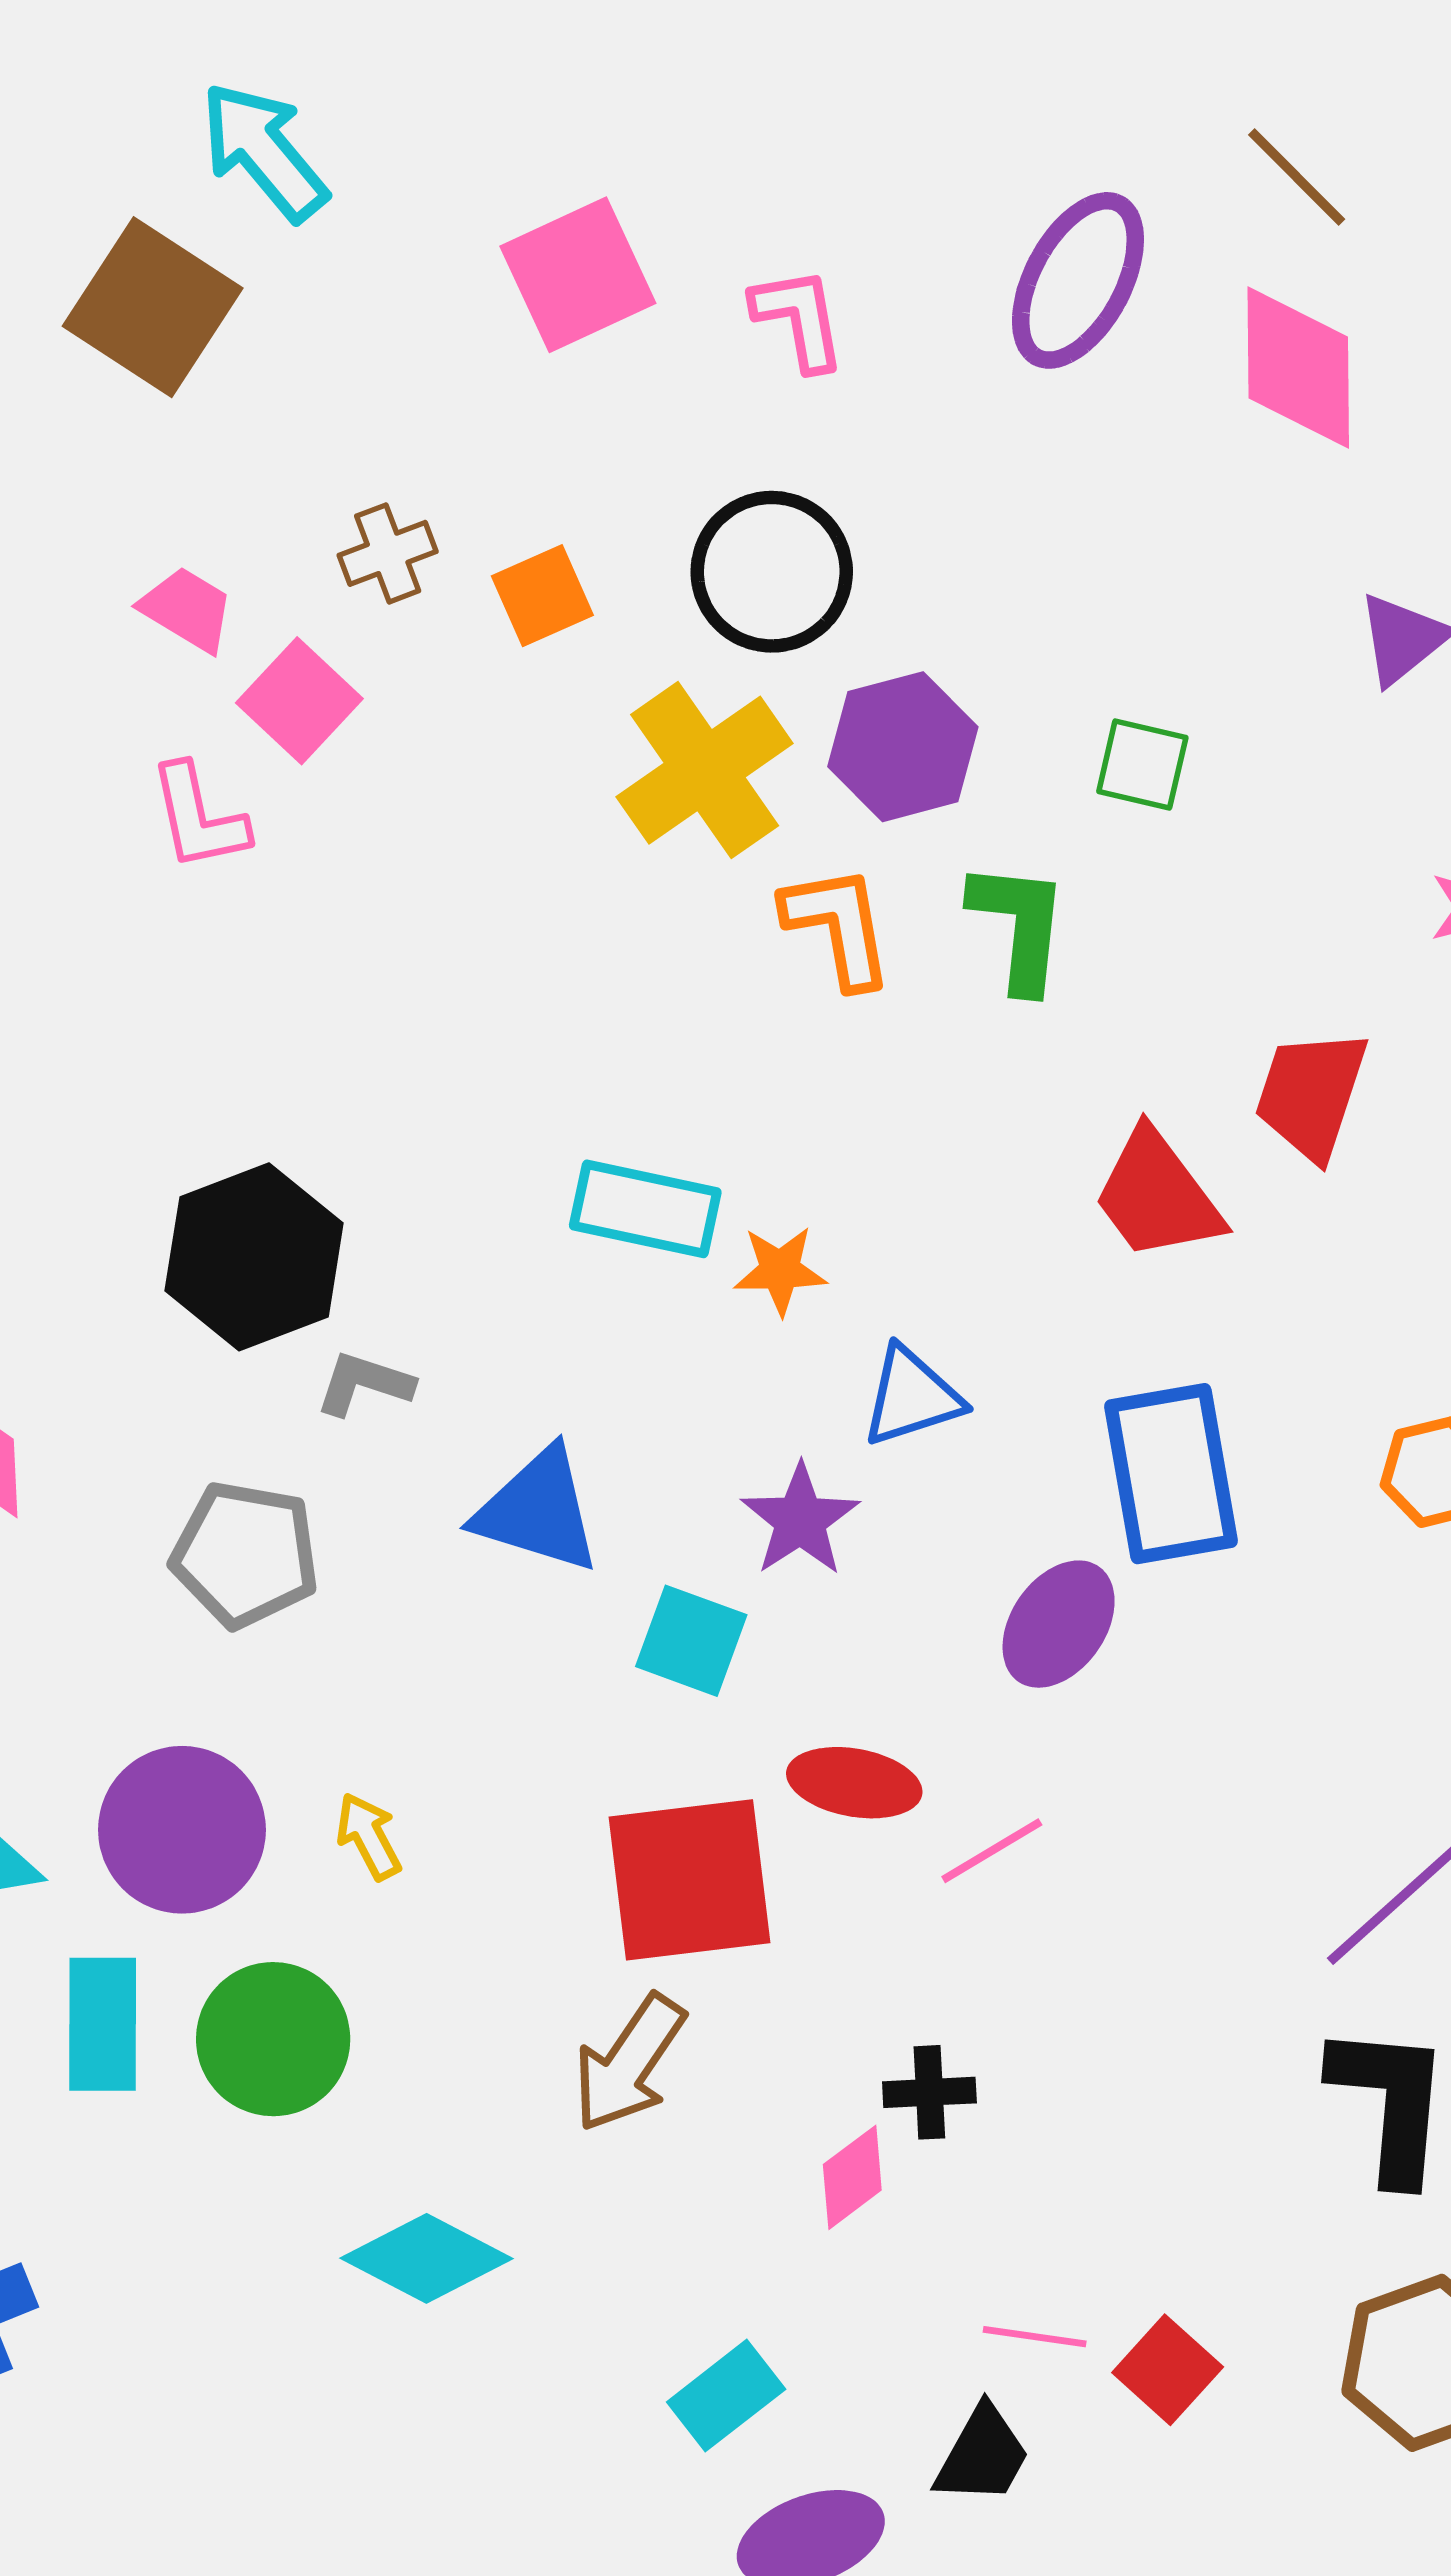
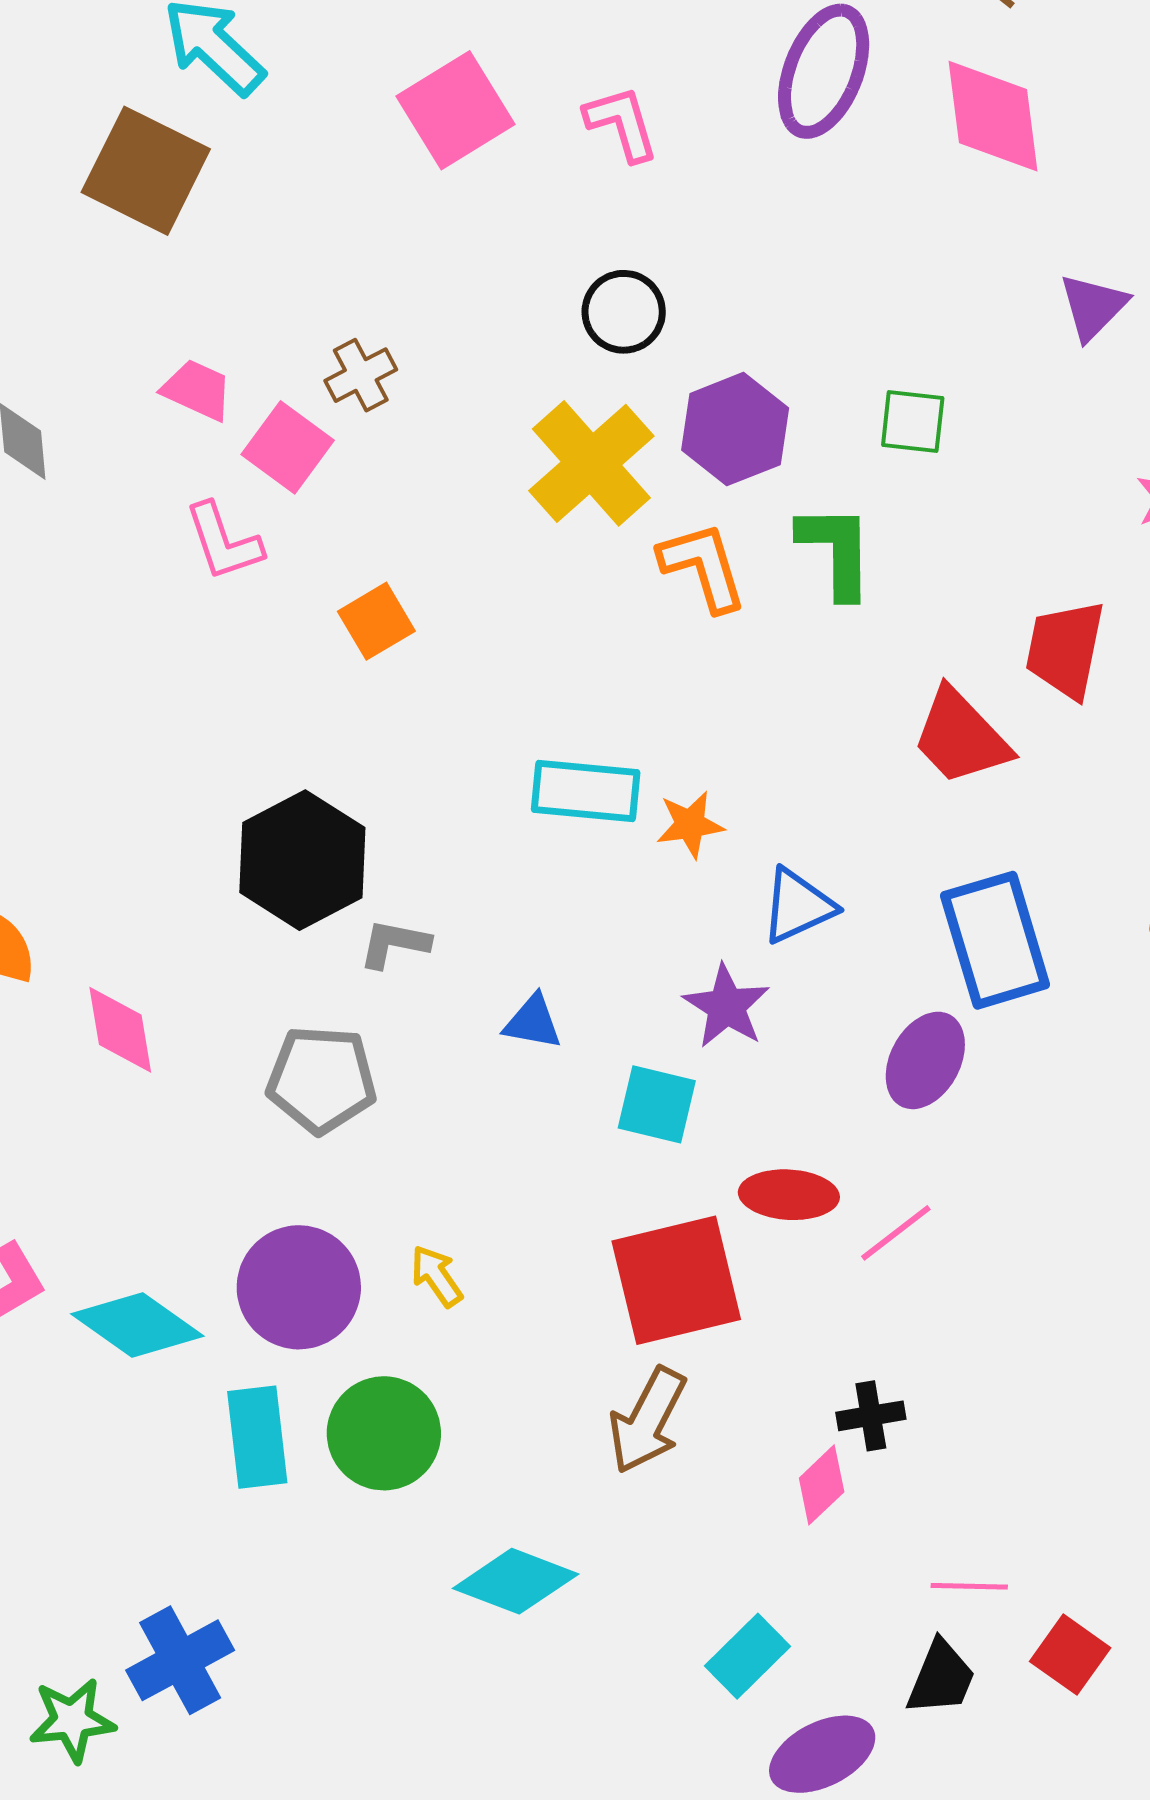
brown cross: (388, 553) -> (361, 375), moved
black circle: (772, 572) -> (624, 312), size x0.7
orange square: (542, 596) -> (376, 621), moved
blue triangle: (538, 1511) -> (533, 1022), size x0.6
red square: (1168, 2370) -> (1070, 1655), moved

